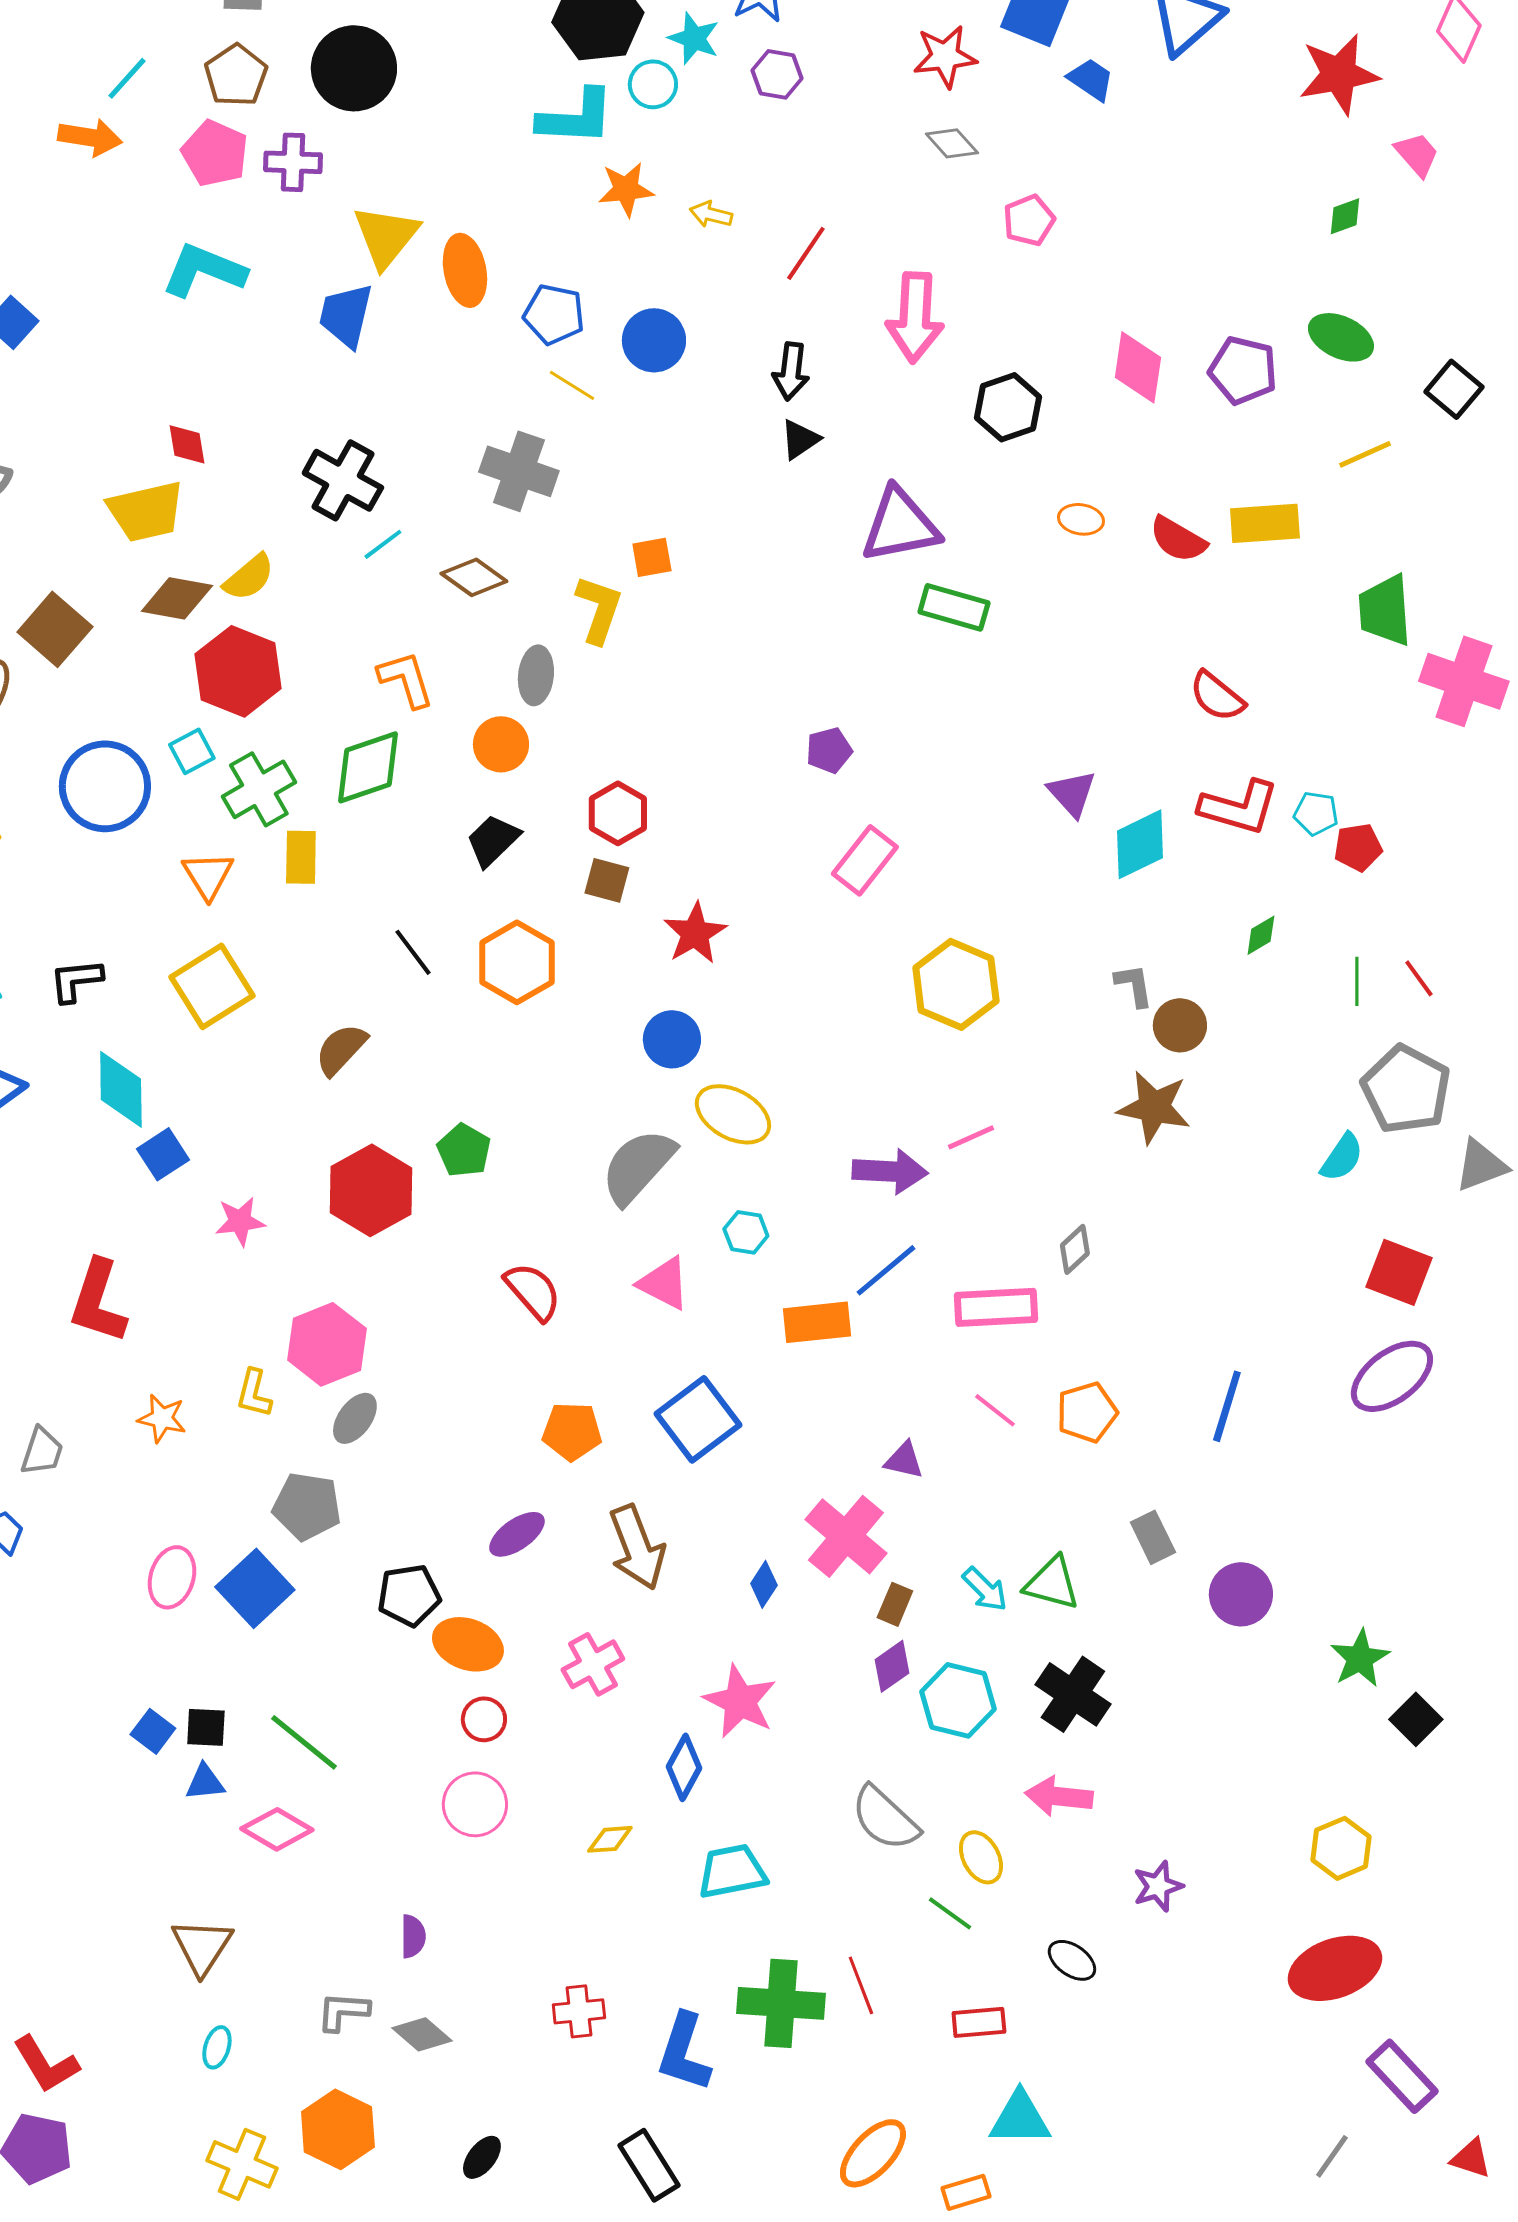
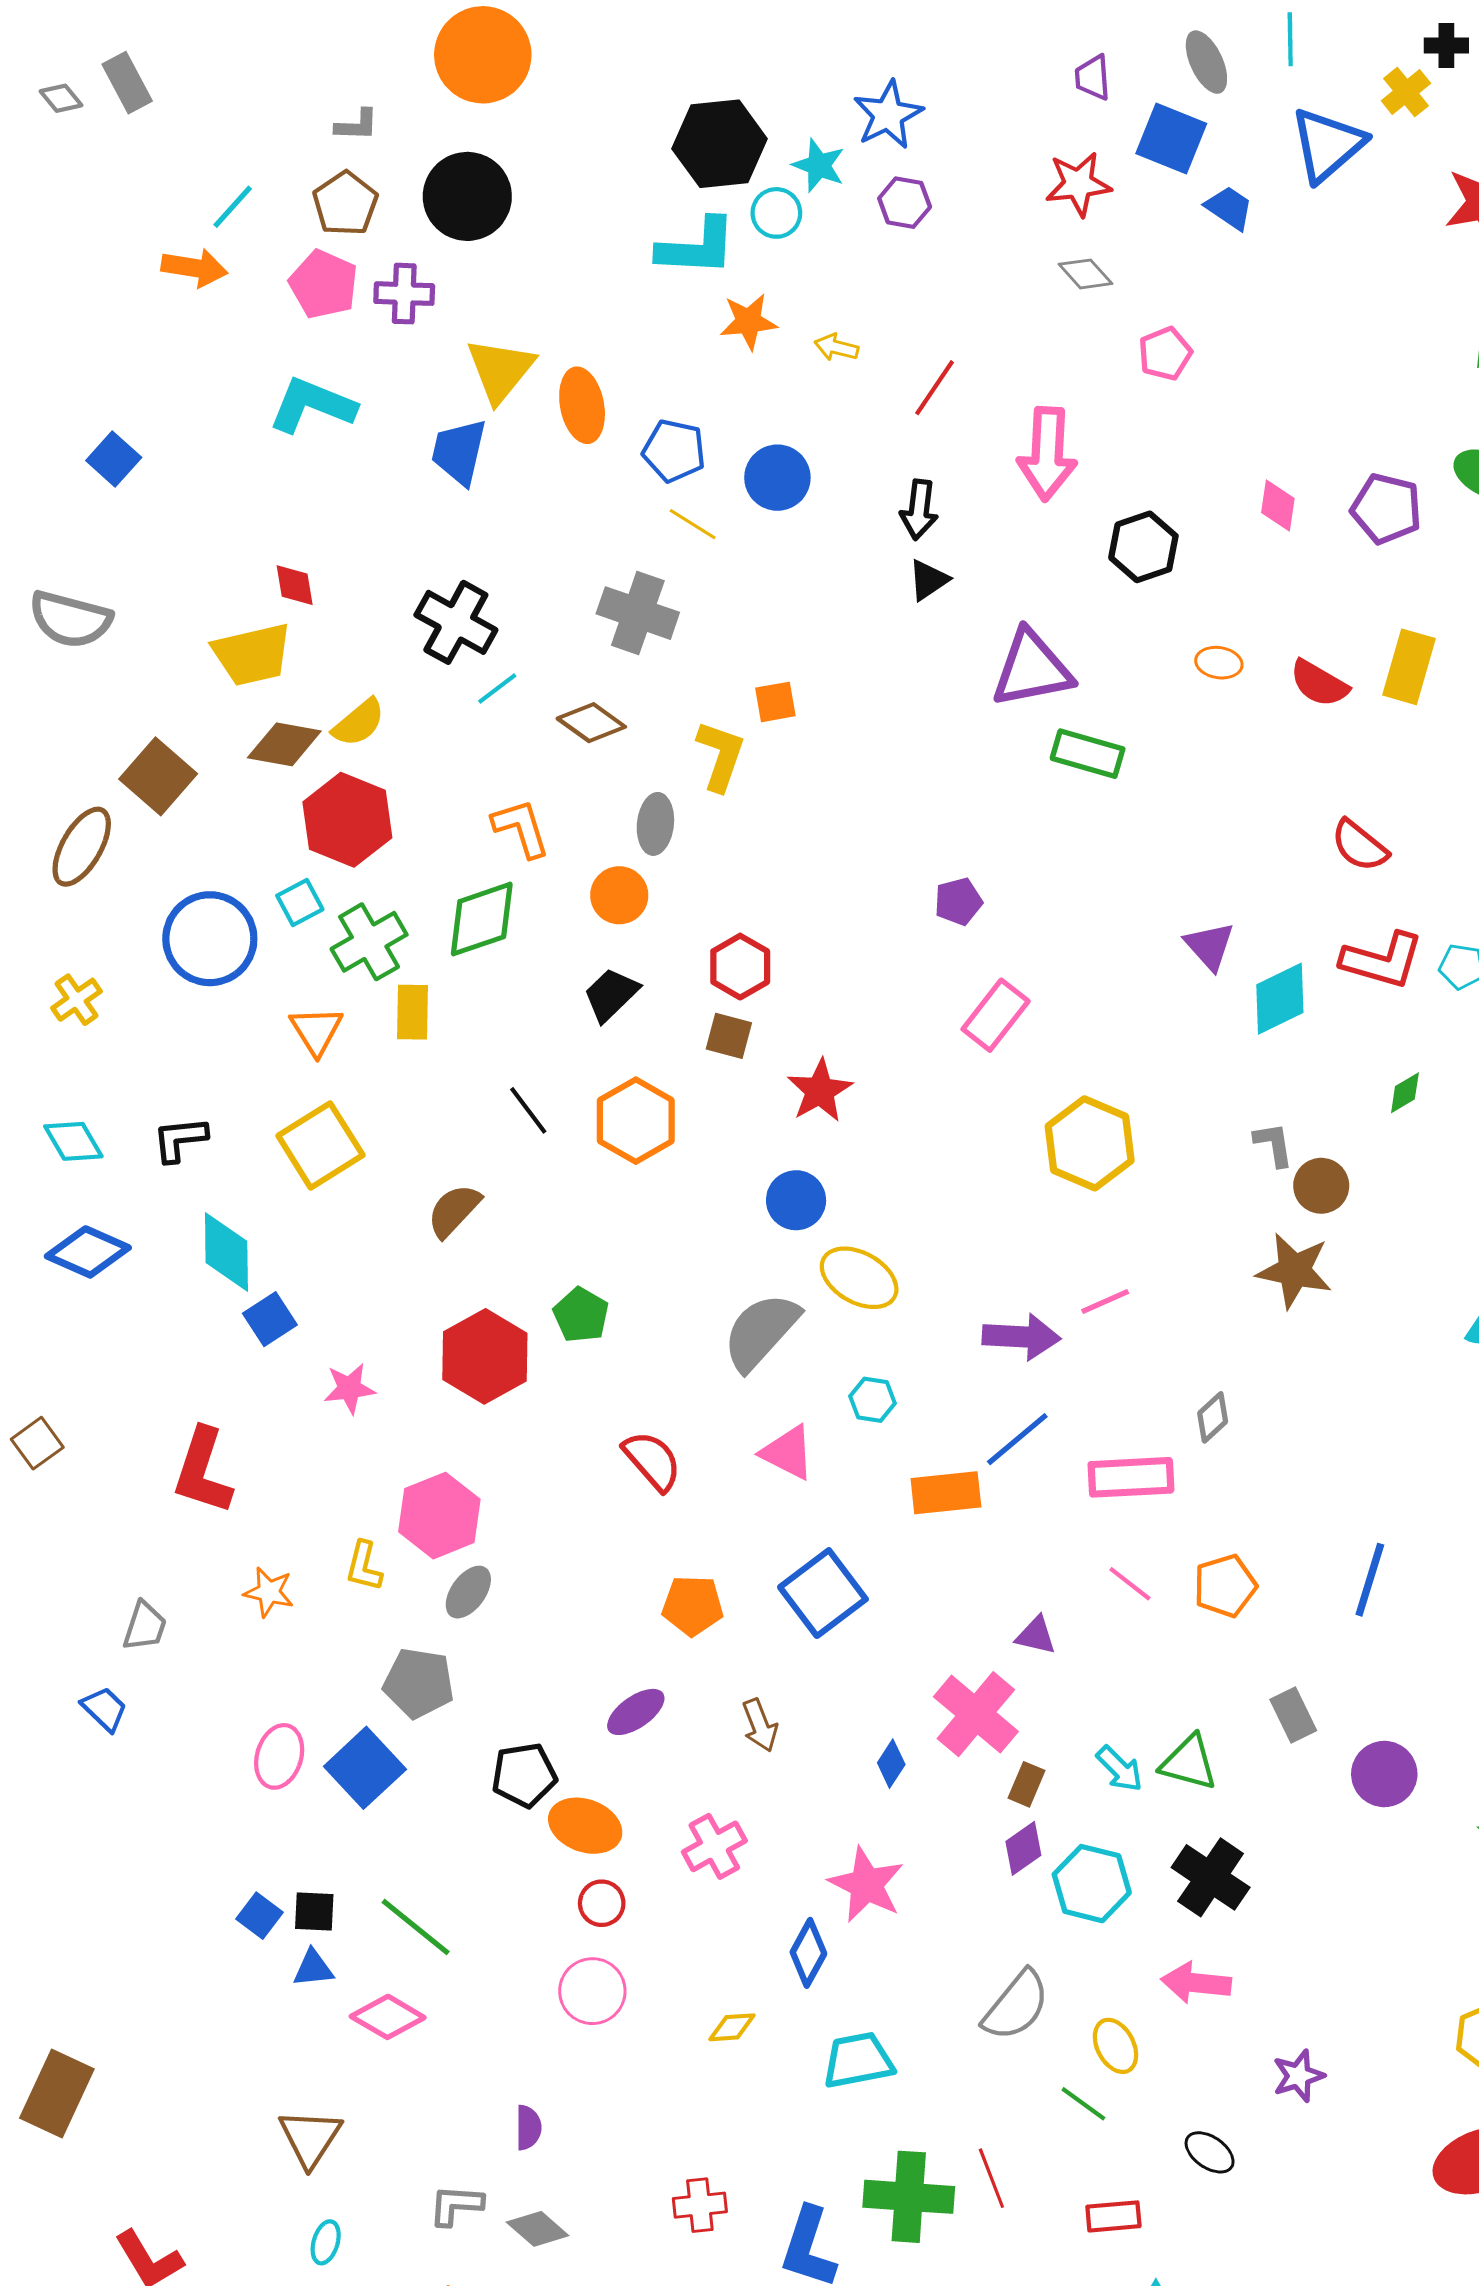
pink diamond: (1138, 367) -> (1278, 506), size x0.7
yellow rectangle: (1265, 523) -> (1409, 667), turned -70
brown arrow: (637, 1547) -> (760, 1725), size x0.6
gray semicircle: (885, 1818) -> (1016, 2006), turned -94

